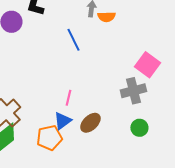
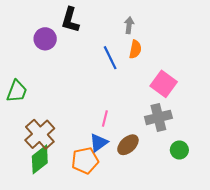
orange semicircle: (106, 17) -> (135, 49), moved, turned -78
pink square: (147, 65) -> (164, 84), moved
gray cross: (133, 91) -> (158, 117), moved

